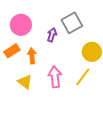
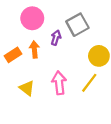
pink circle: (21, 25) -> (32, 18), moved
orange arrow: (32, 56) -> (34, 49), moved

